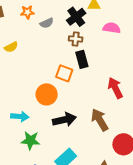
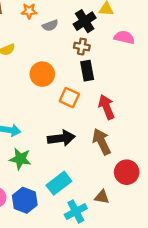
orange square: (64, 73) -> (69, 98), moved
red arrow: (115, 88) -> (106, 107), moved
orange circle: (47, 94) -> (42, 74), moved

